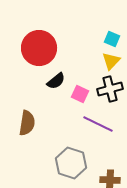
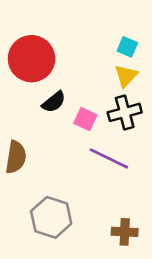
gray hexagon: (71, 163) -> (51, 217), moved

